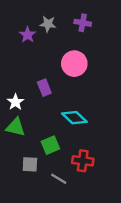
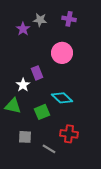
white star: (16, 102) -> (23, 85), moved
green square: (50, 145) -> (42, 112), moved

